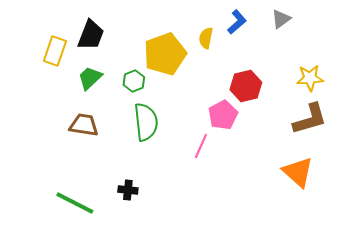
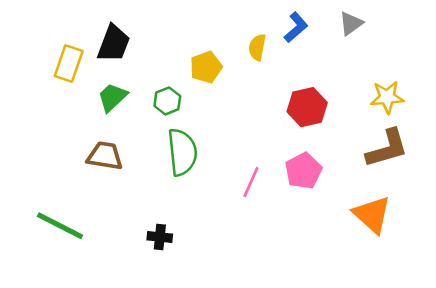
yellow pentagon: (165, 54) -> (206, 67), size x0.6
pink pentagon: (223, 115) -> (303, 171), moved
green line: (75, 203) -> (60, 226), moved

